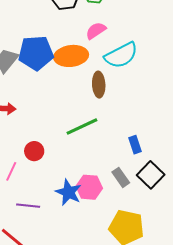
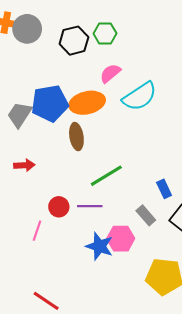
brown ellipse: (99, 85) -> (76, 137), moved
gray rectangle: (121, 177) -> (146, 215), moved
purple line: (28, 206) -> (90, 206), moved

